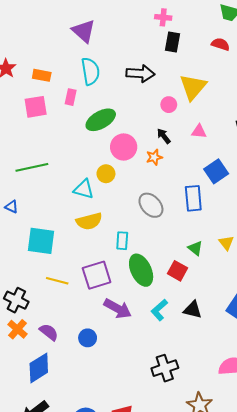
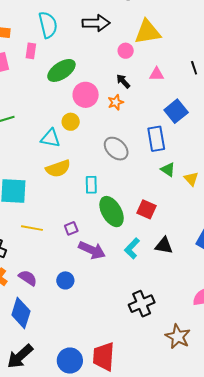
yellow triangle: (193, 87) -> (148, 32), turned 44
green triangle: (195, 248) -> (168, 170), moved
purple square: (97, 275) -> (71, 228), moved, size x0.5
blue diamond: (39, 368) -> (21, 313), turned -36

